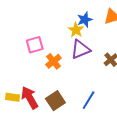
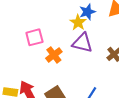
purple triangle: (80, 49) -> (82, 43), turned 35

